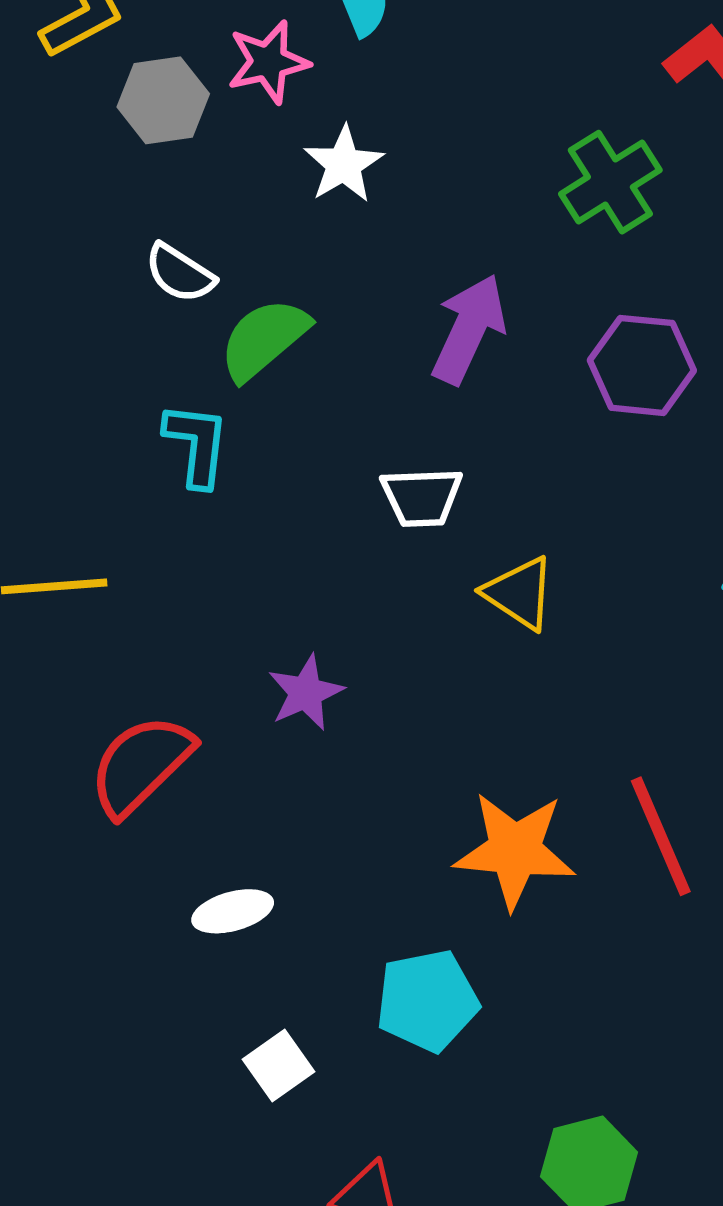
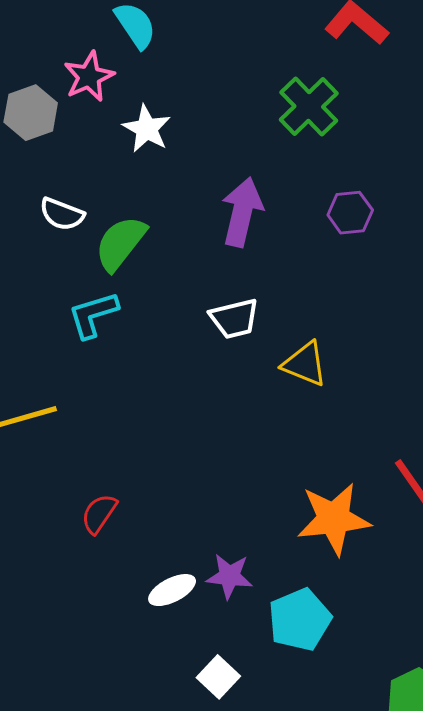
purple hexagon: (642, 365) -> (350, 213), size x0.7
cyan L-shape: (197, 444) -> (93, 315), turned -102
purple star: (306, 693) -> (229, 576), moved, turned -30
red semicircle: (141, 765) -> (99, 514), size x0.6

